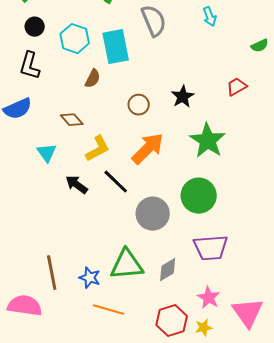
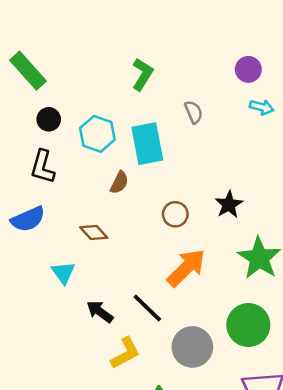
cyan arrow: (210, 17) -> (262, 107), turned -54
gray semicircle: (154, 21) -> (194, 112), size x0.6
yellow L-shape: (98, 149) -> (125, 353), moved

